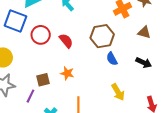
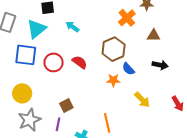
orange star: (67, 73) -> (113, 80), moved

